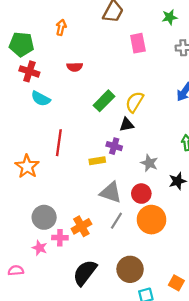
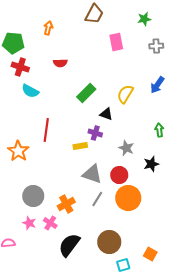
yellow semicircle: (135, 102) -> (125, 94), moved
black triangle: (127, 125) -> (106, 114), turned 32
pink cross: (60, 238) -> (50, 223), moved, turned 32

